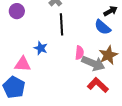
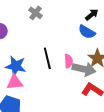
black line: (62, 24) -> (47, 58), moved
blue star: (41, 48) -> (16, 66), moved, size x1.5

